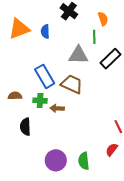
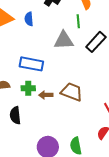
blue rectangle: (45, 76) -> (31, 64), turned -45
brown trapezoid: (72, 84) -> (72, 92), moved

